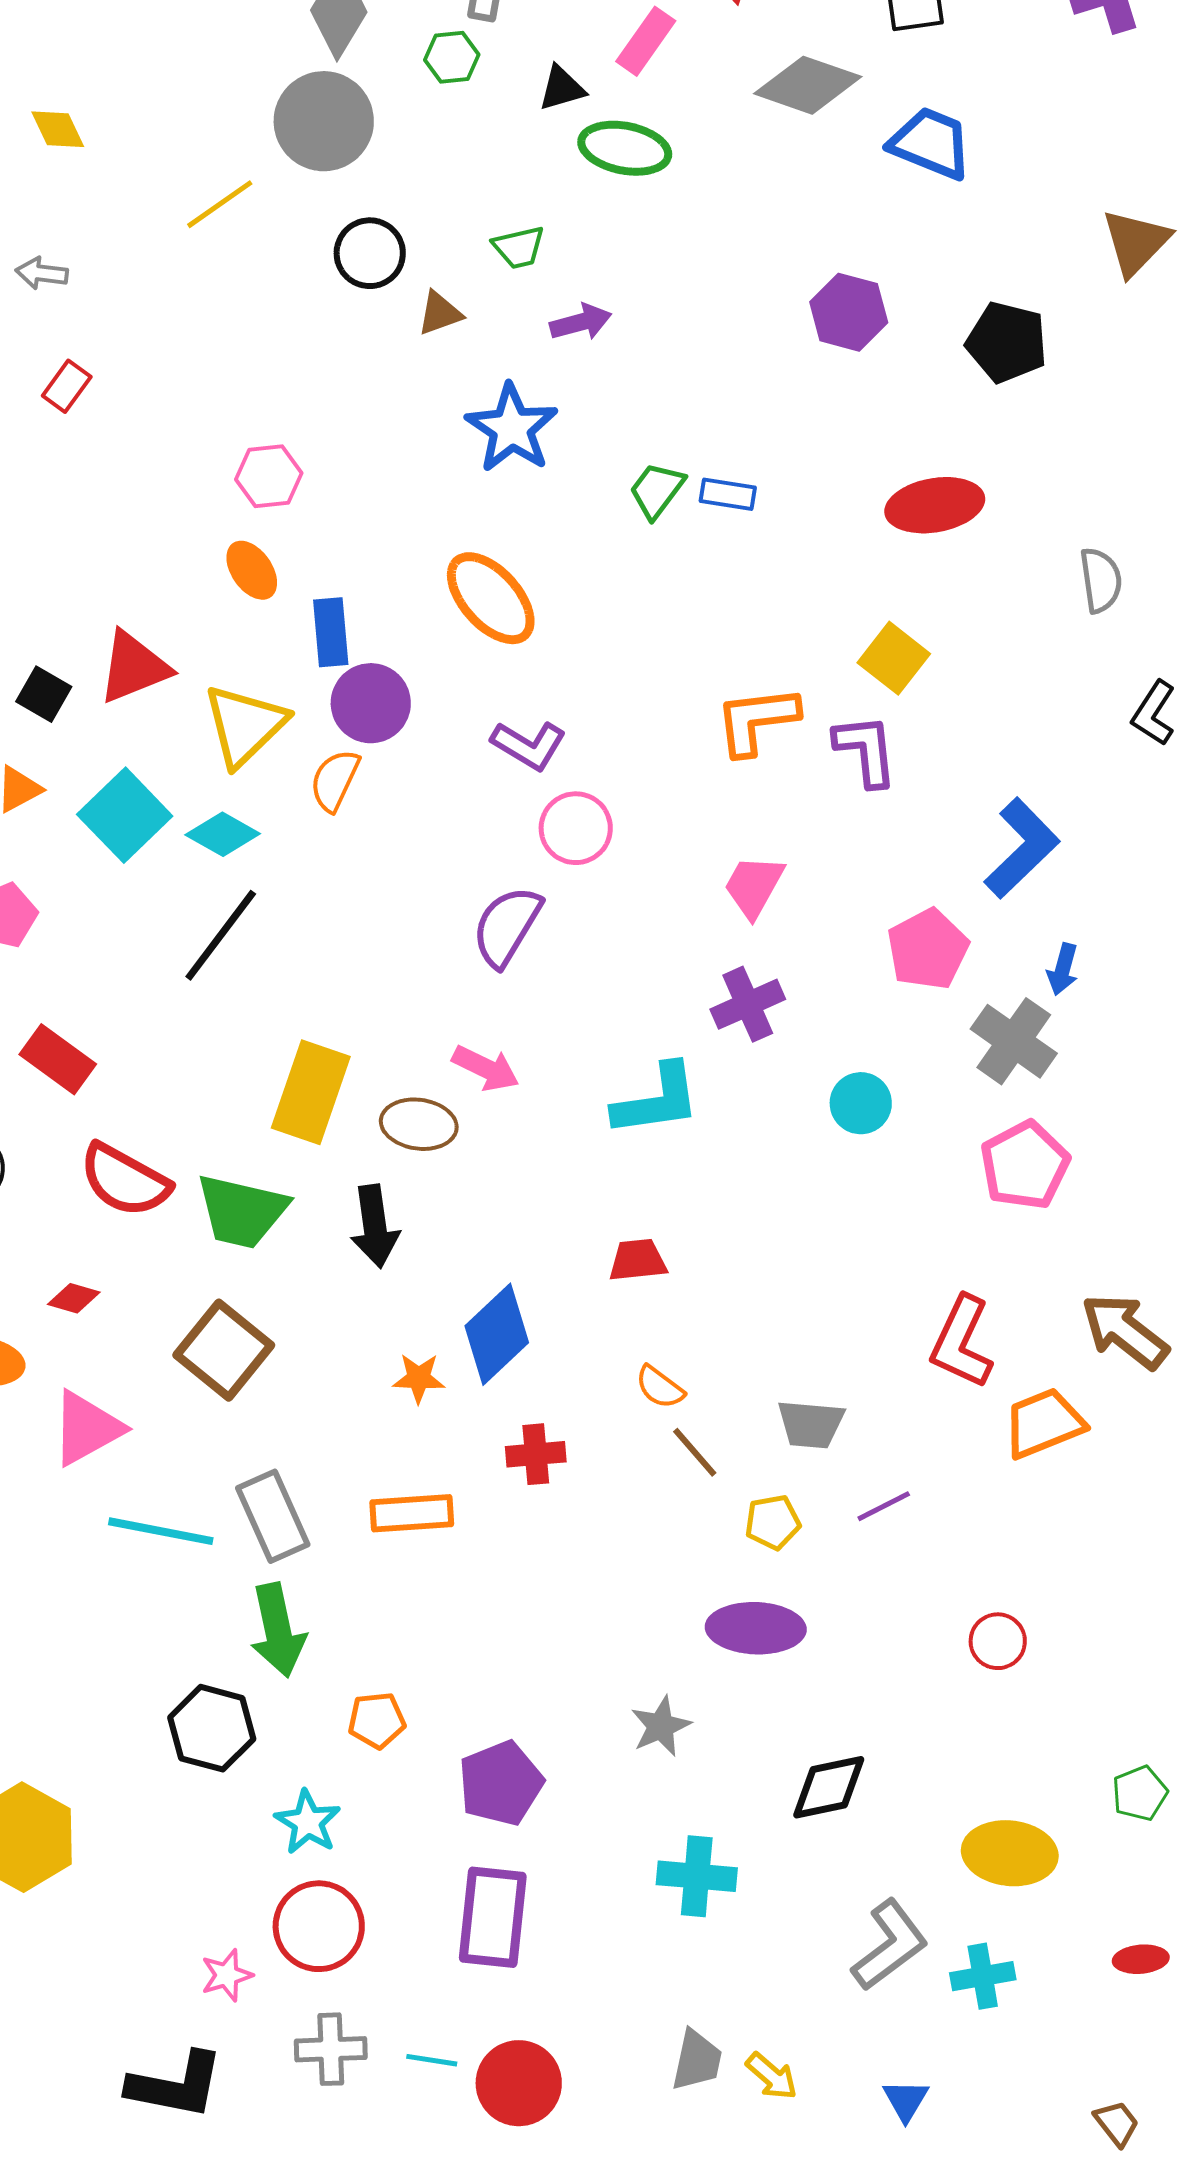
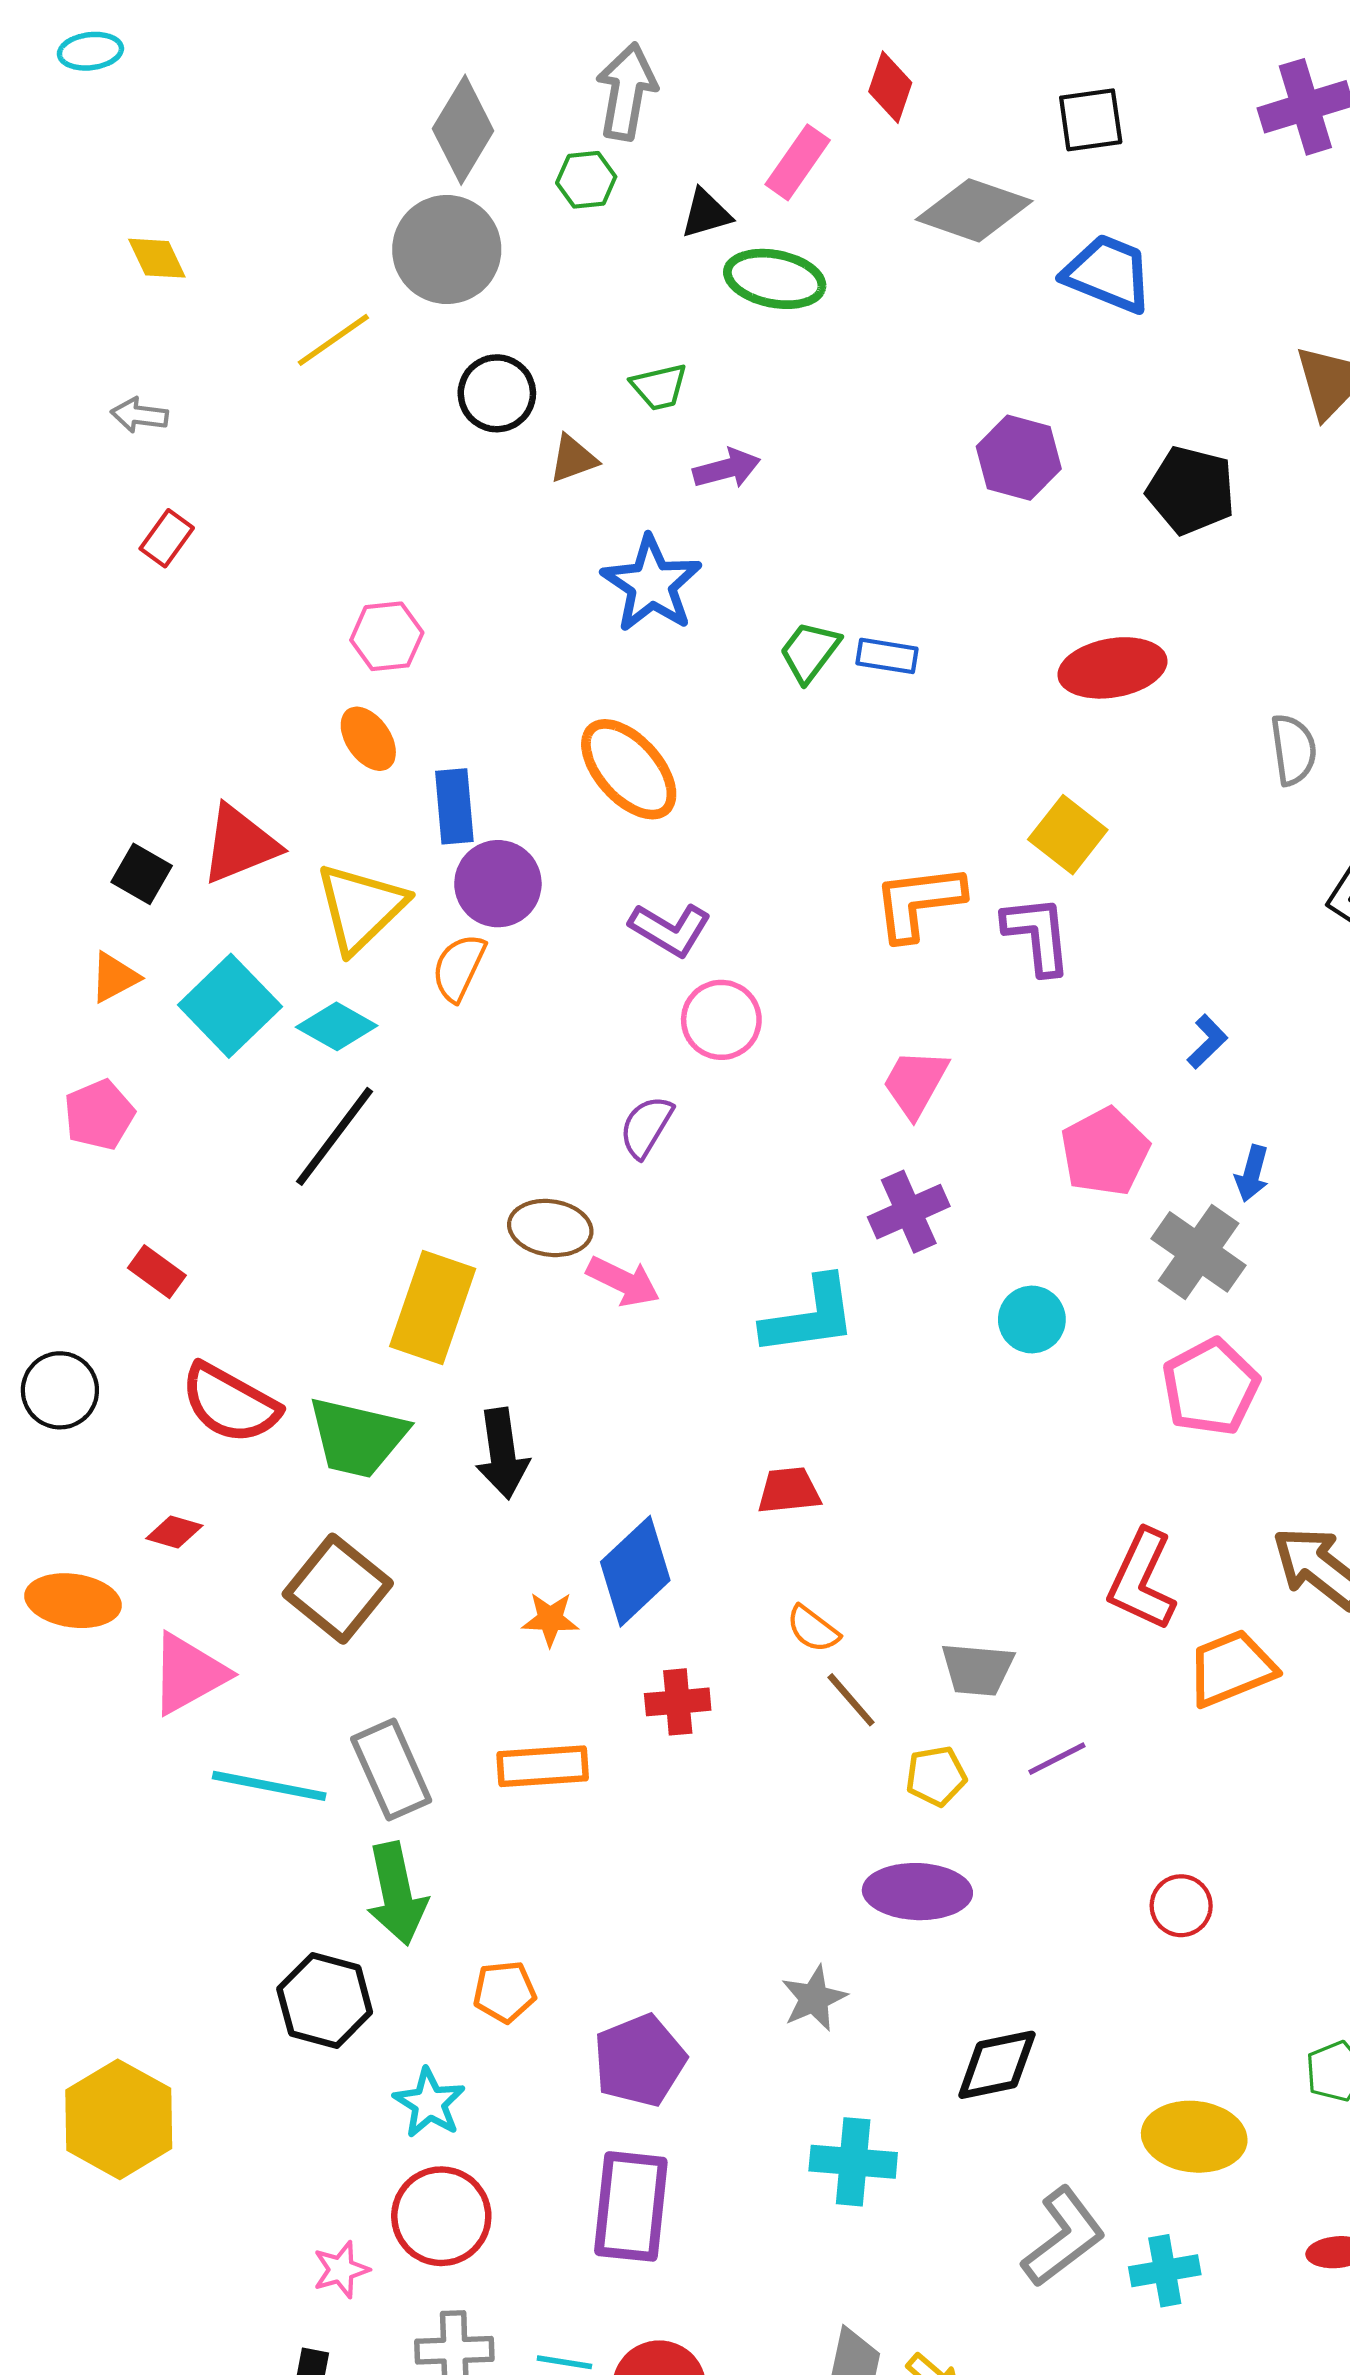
blue L-shape: (1022, 848) -> (1207, 1042), size x0.5
purple semicircle: (507, 926) -> (646, 1127), size x0.7
red rectangle: (58, 1059) -> (157, 1272), size x0.7
brown ellipse: (419, 1124) -> (550, 1228), moved

